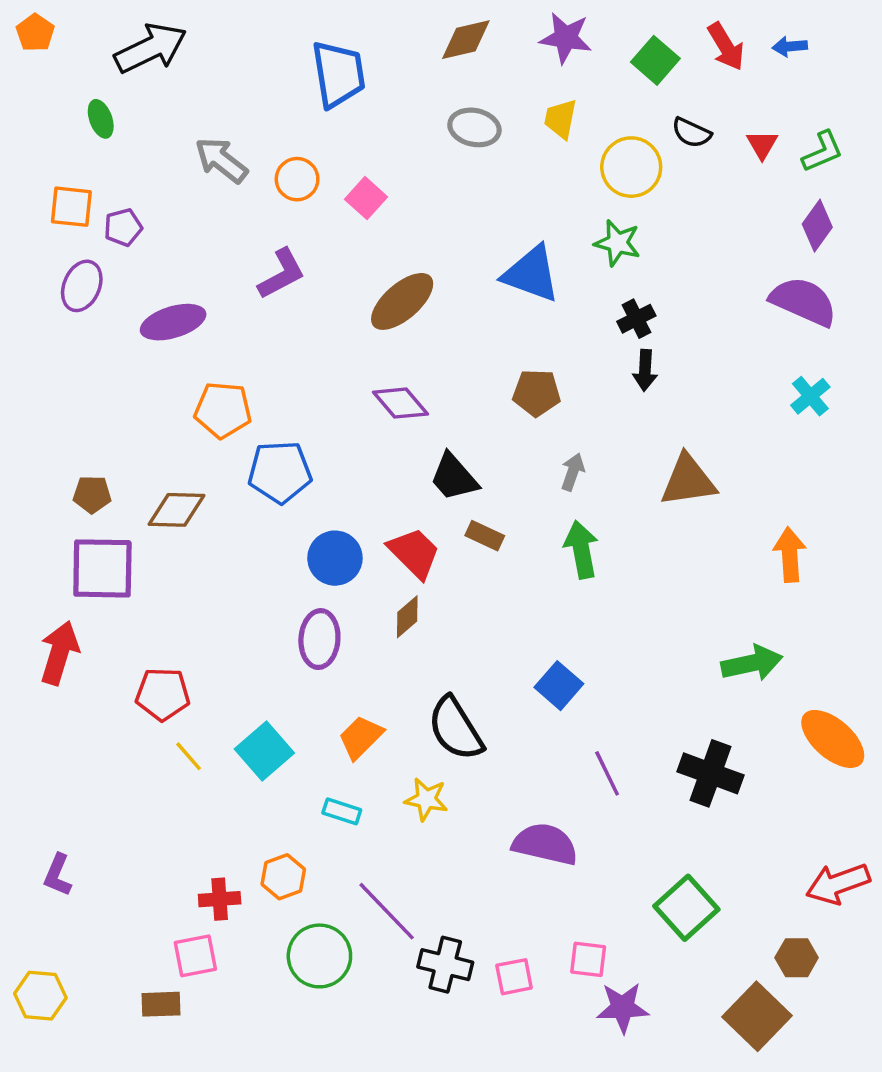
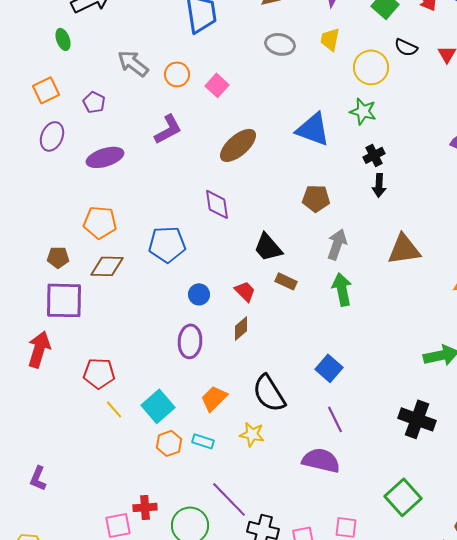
orange square: (71, 207) -> (46, 90), turned -32
purple pentagon: (123, 227) -> (94, 102), moved, turned -30
purple diamond: (400, 403) -> (217, 204), moved, turned 32
orange pentagon: (223, 410) -> (100, 222), moved
gray arrow: (573, 472) -> (337, 244), size x1.4
red trapezoid: (414, 553) -> (245, 291), size x0.7
blue circle: (335, 558) -> (199, 294), size x0.7
purple line: (607, 773) -> (335, 419), moved
orange hexagon: (283, 877) -> (169, 443), moved
red cross: (220, 899) -> (145, 507), moved

